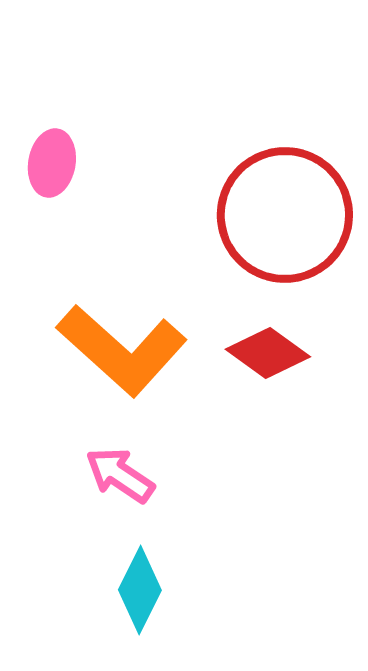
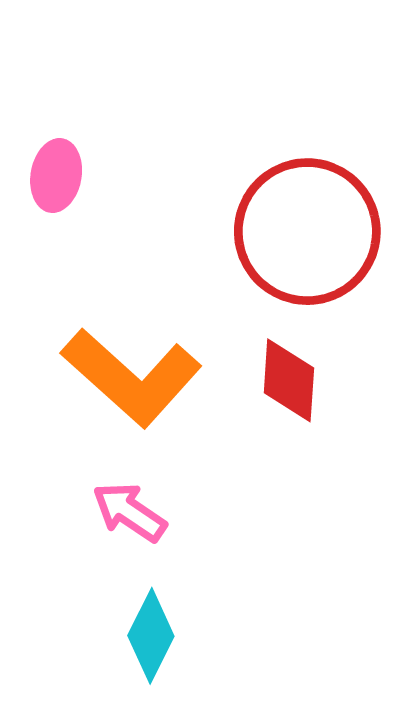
red diamond: (268, 353) -> (289, 380), turned 58

